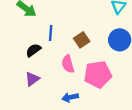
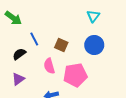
blue line: (51, 33) -> (34, 39), turned -32
brown square: (82, 40) -> (61, 45), turned -32

